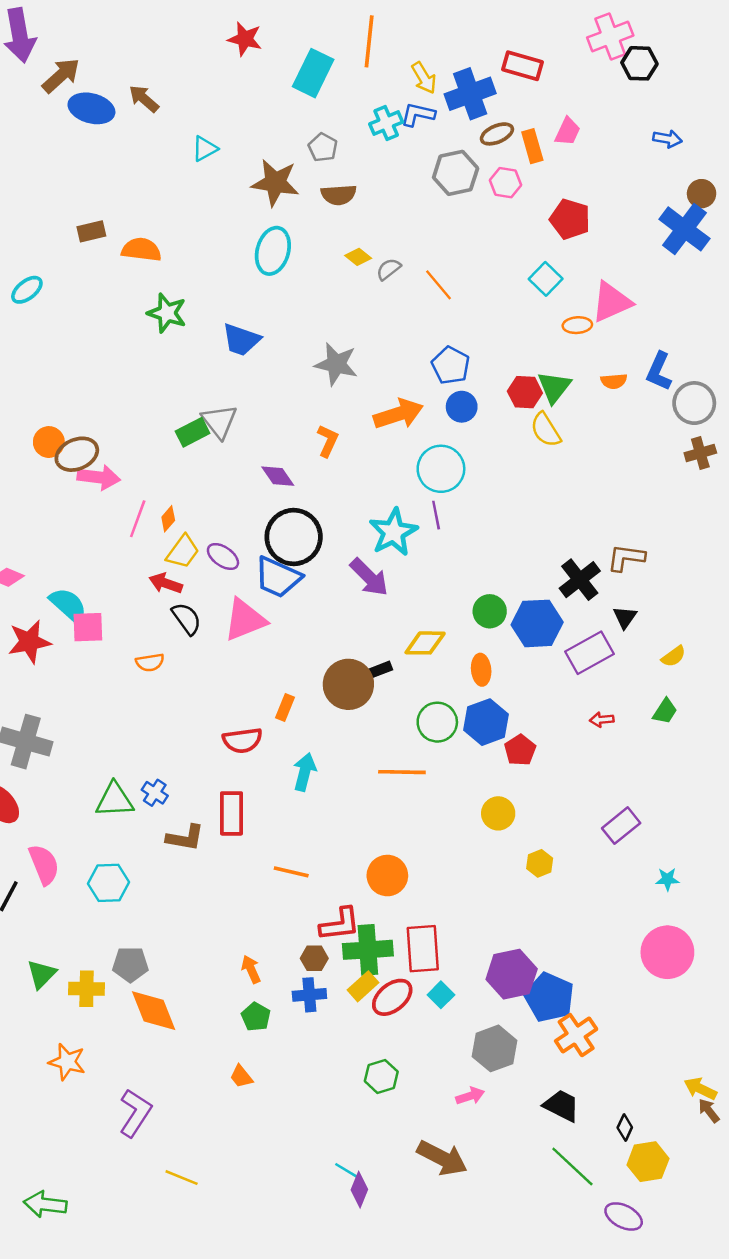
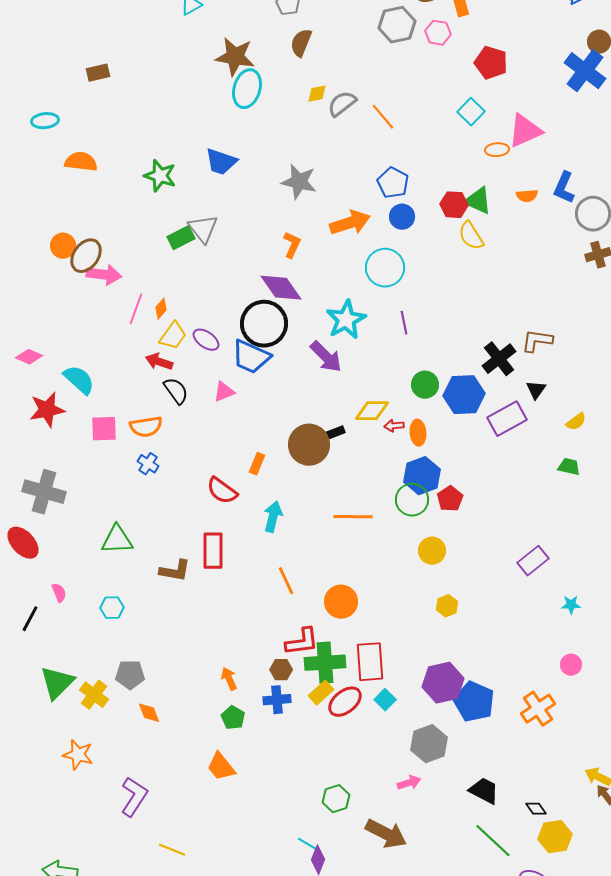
brown star: (275, 183) -> (235, 57), moved
brown semicircle: (339, 195) -> (301, 43), turned 116
orange semicircle: (141, 250) -> (81, 162), moved
yellow diamond: (358, 257) -> (317, 94), turned -50
gray semicircle: (389, 269) -> (342, 104), size x1.4
cyan ellipse: (27, 290) -> (45, 121), turned 32
green star: (167, 313) -> (160, 176), moved
green triangle: (554, 387) -> (478, 201), turned -44
brown ellipse: (77, 454) -> (86, 256), turned -32
purple diamond: (278, 476) -> (281, 288), moved, size x1.5
purple line: (436, 515) -> (404, 323), moved
pink triangle: (245, 620) -> (224, 392), size x0.6
pink square: (88, 627) -> (104, 429), moved
orange semicircle: (150, 662) -> (146, 427), size x1.4
green trapezoid: (665, 711) -> (569, 467), turned -110
red arrow: (602, 720) -> (394, 426), moved
green circle: (437, 722) -> (412, 500), moved
red semicircle: (242, 740) -> (222, 491), turned 44
blue cross: (155, 793) -> (148, 464), moved
yellow hexagon: (540, 863) -> (447, 606), moved
pink semicircle: (44, 865) -> (59, 593), size x0.6
orange line: (291, 872) -> (286, 581), moved, turned 52
cyan hexagon: (109, 883) -> (112, 608), size x0.7
pink circle: (667, 952) -> (571, 665), size x0.5
green triangle: (42, 974) -> (57, 683), size x1.4
yellow cross: (87, 989) -> (94, 695), turned 36
orange diamond: (154, 1011) -> (149, 713), size x0.6
orange cross: (576, 1035) -> (538, 709), moved
orange trapezoid: (241, 1076) -> (221, 767), size x1.5
green hexagon: (381, 1076) -> (336, 799), moved
black diamond: (625, 1128) -> (536, 809), turned -60

